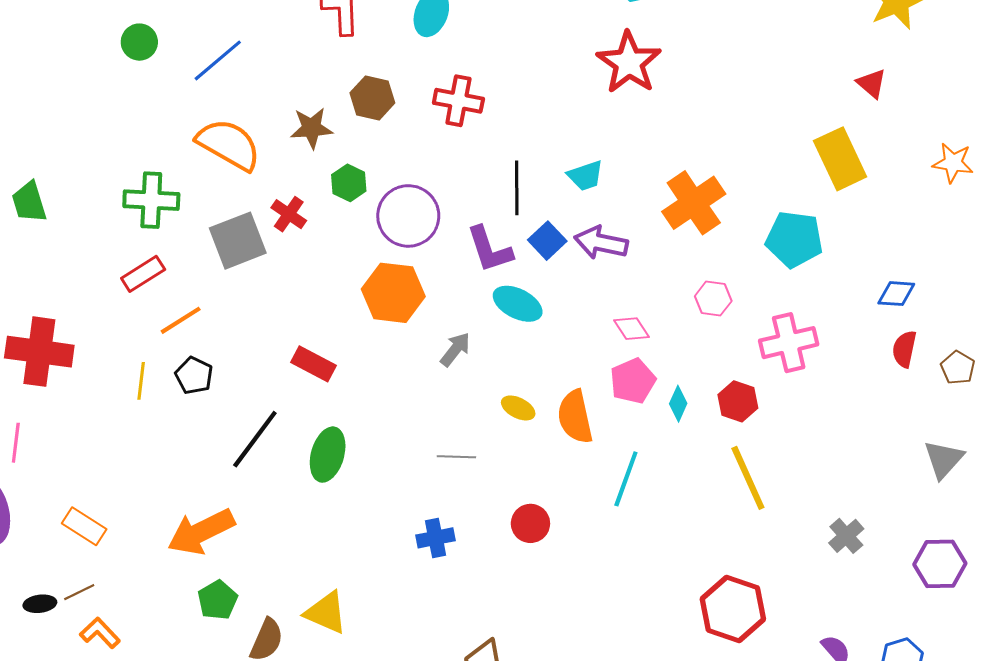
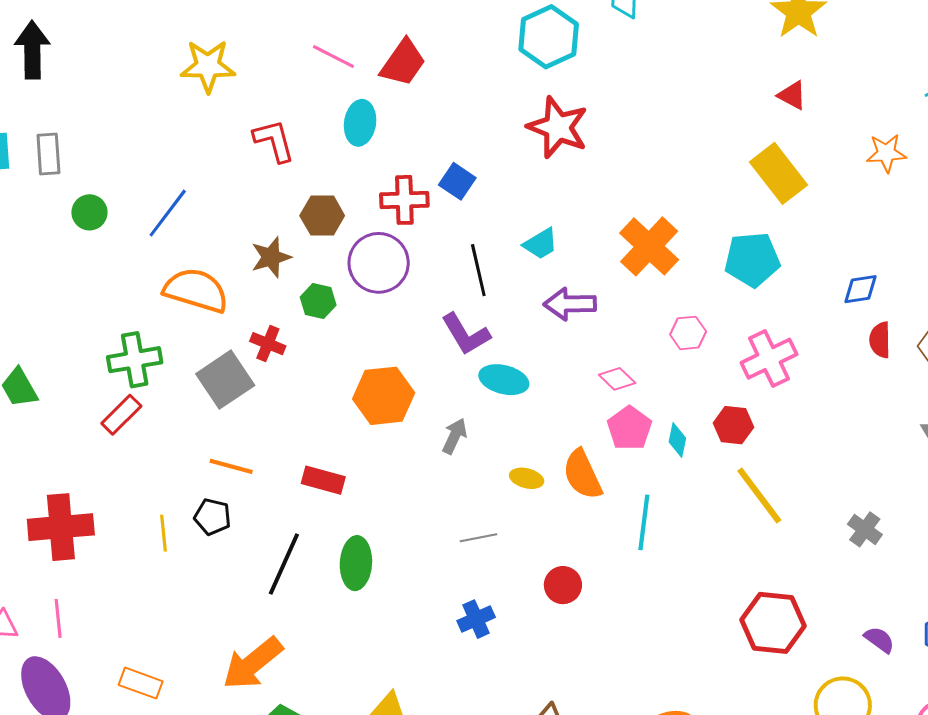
purple circle: (408, 216) -> (379, 263), moved
blue square: (547, 241) -> (457, 181), moved
red rectangle: (143, 274) -> (121, 415), moved
orange line: (181, 320) -> (231, 466), moved, turned 60

